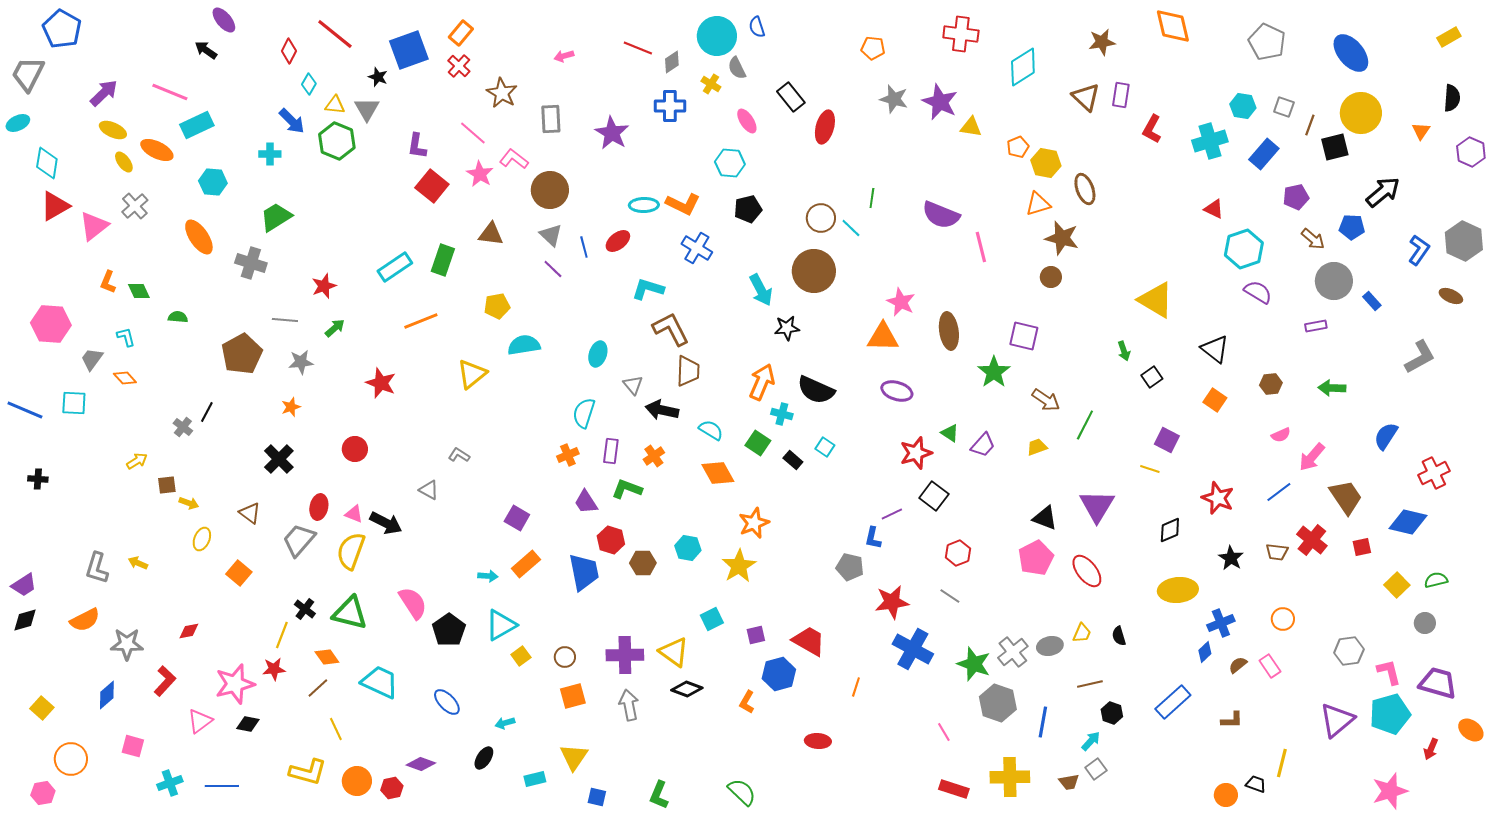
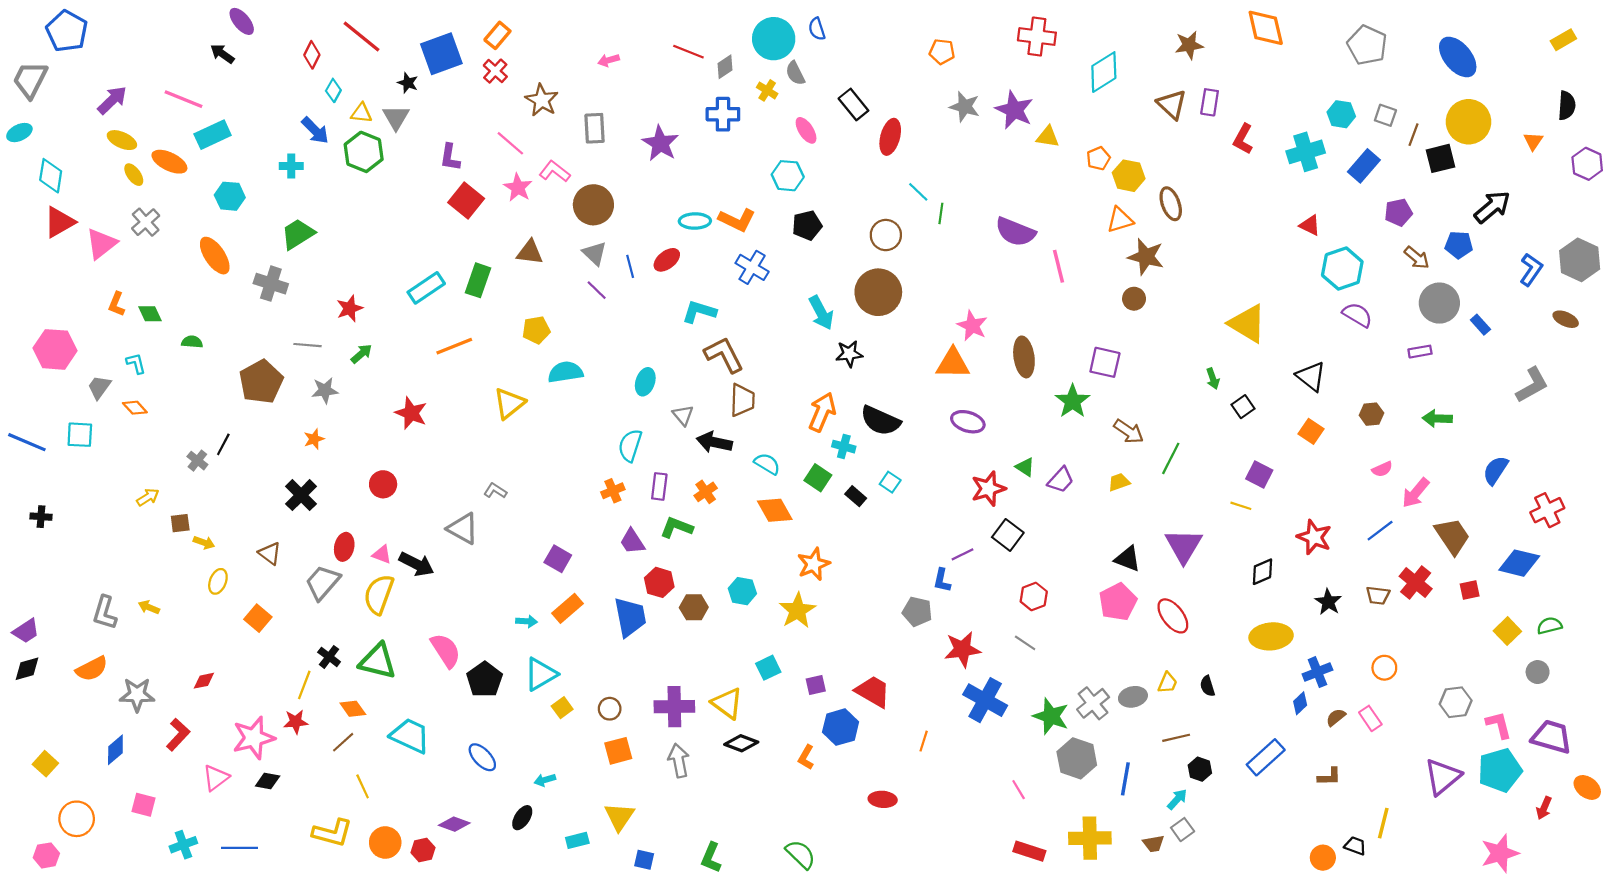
cyan line: (851, 228) -> (918, 192), moved
gray triangle: (429, 490) -> (463, 529), size x1.5

